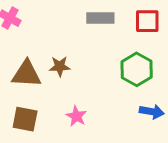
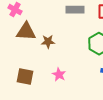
brown triangle: (27, 74) -> (26, 32), moved

